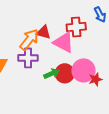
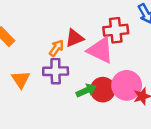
red triangle: (44, 32) -> (74, 38), turned -35
orange arrow: (29, 40) -> (56, 48), size x0.6

